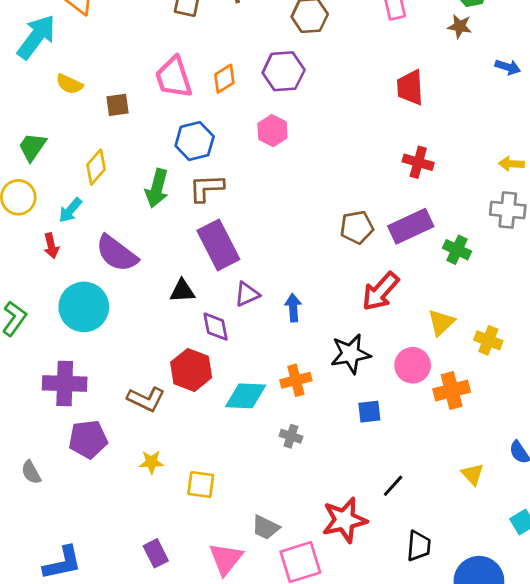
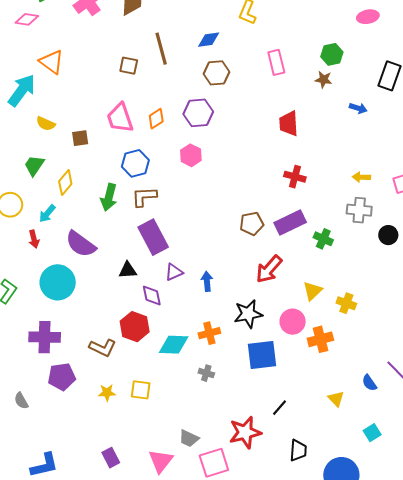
green trapezoid: (32, 147) -> (34, 165), moved
blue square: (369, 412) -> (262, 355), size x1.8
yellow square: (201, 485) -> (141, 390), moved

